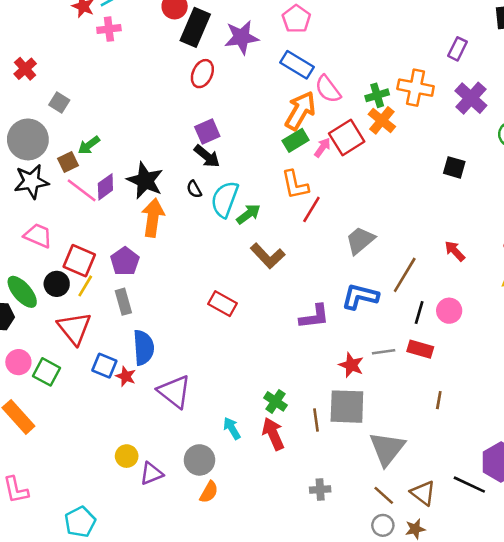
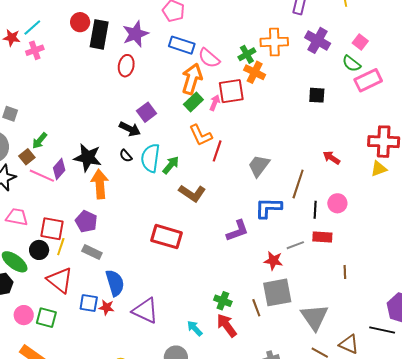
red ellipse: (202, 74) -> (126, 66), moved
purple square: (207, 131) -> (146, 112), moved
red square: (347, 138) -> (231, 91), turned 36
gray rectangle: (123, 302) -> (92, 252), turned -36
red rectangle: (222, 304) -> (166, 237), size x1.4

